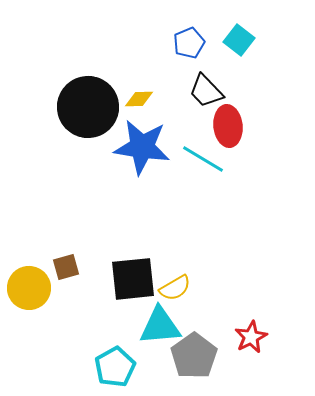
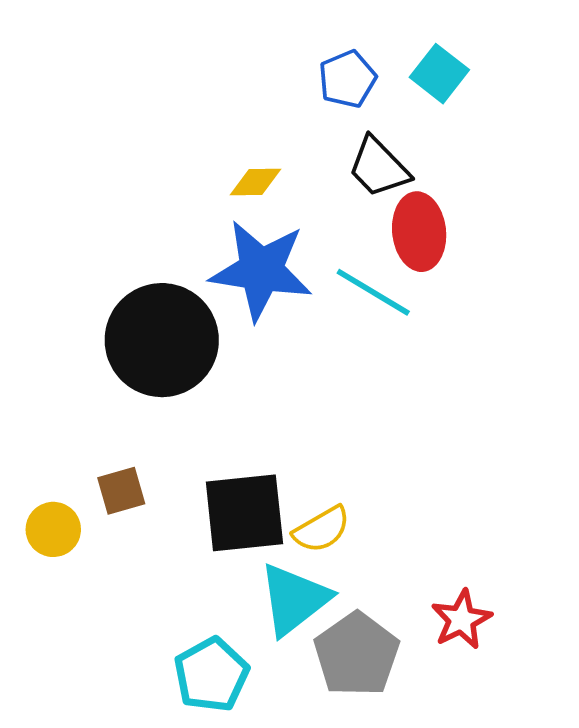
black circle: (88, 107) -> (162, 340), moved
yellow circle: (29, 288) -> (53, 529), size x0.7
cyan triangle: (160, 326) -> (294, 599), turned -33

